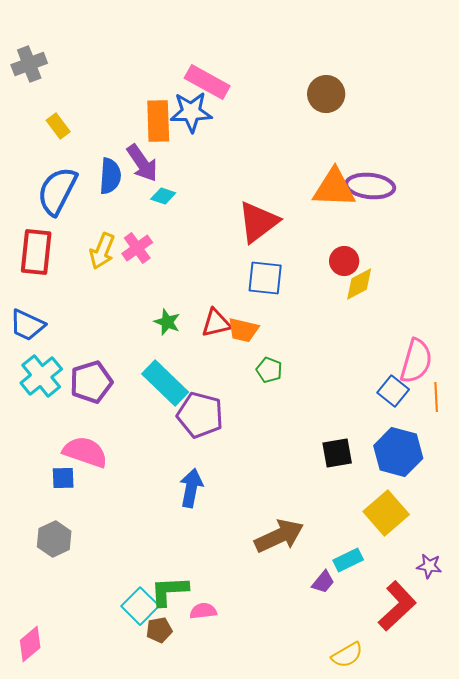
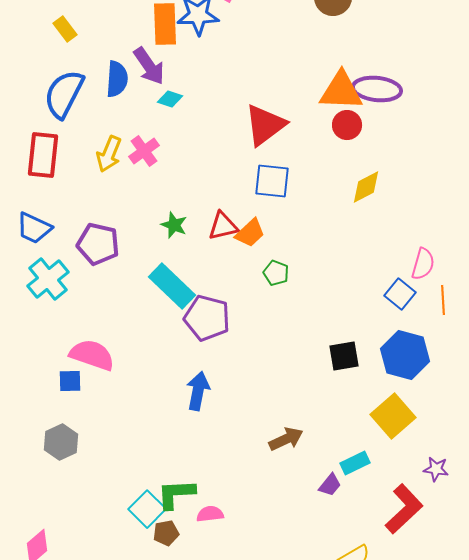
red circle: (344, 261) -> (347, 125), moved
orange trapezoid: (243, 330) -> (250, 233), turned -56
pink semicircle: (416, 361) -> (423, 264), size x0.7
purple pentagon: (91, 382) -> (98, 244), moved, turned 30
brown arrow: (279, 536) -> (286, 439), size x0.7

